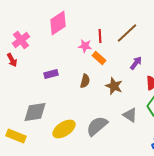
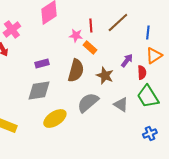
purple arrow: (136, 63) -> (127, 60), moved
brown semicircle: (85, 81) -> (76, 70), size x1.6
gray diamond: (35, 112) -> (39, 90), moved
gray semicircle: (97, 126) -> (88, 102), moved

